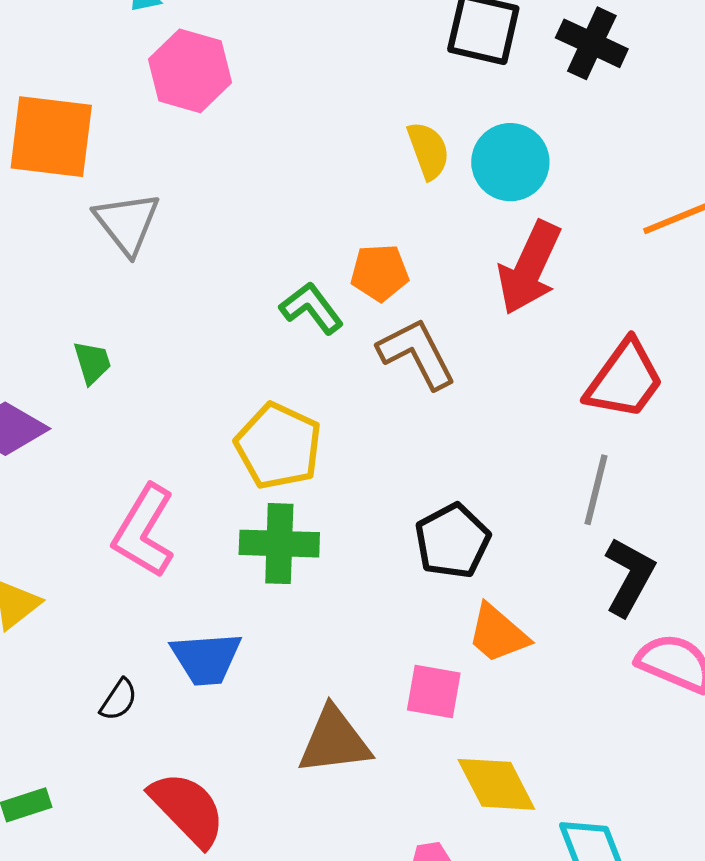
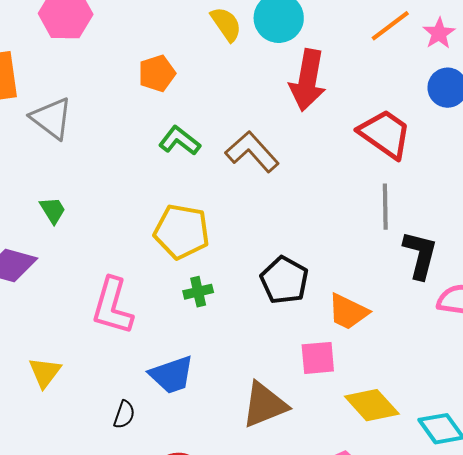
orange pentagon: (380, 273) -> (157, 73), moved
red trapezoid: (625, 380) -> (385, 134), turned -76
black pentagon: (452, 541) -> (284, 280), moved
green cross: (279, 544) -> (198, 292), size x0.6

